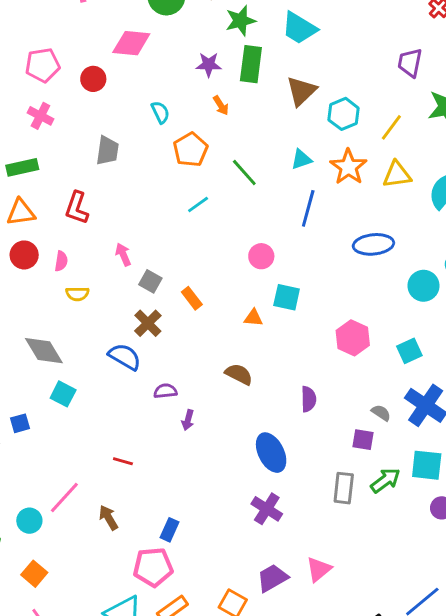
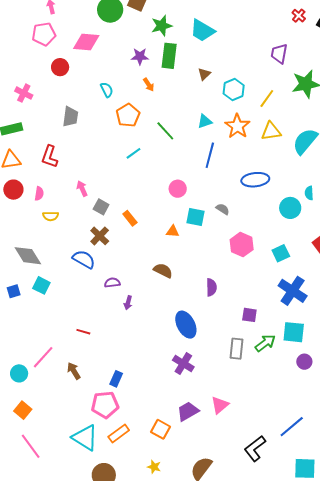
pink pentagon: (43, 65) -> (44, 34), moved
brown triangle: (301, 91) -> (204, 74), size x0.6
gray semicircle: (381, 413) -> (223, 209), moved
blue square: (20, 423) -> (14, 291), moved

